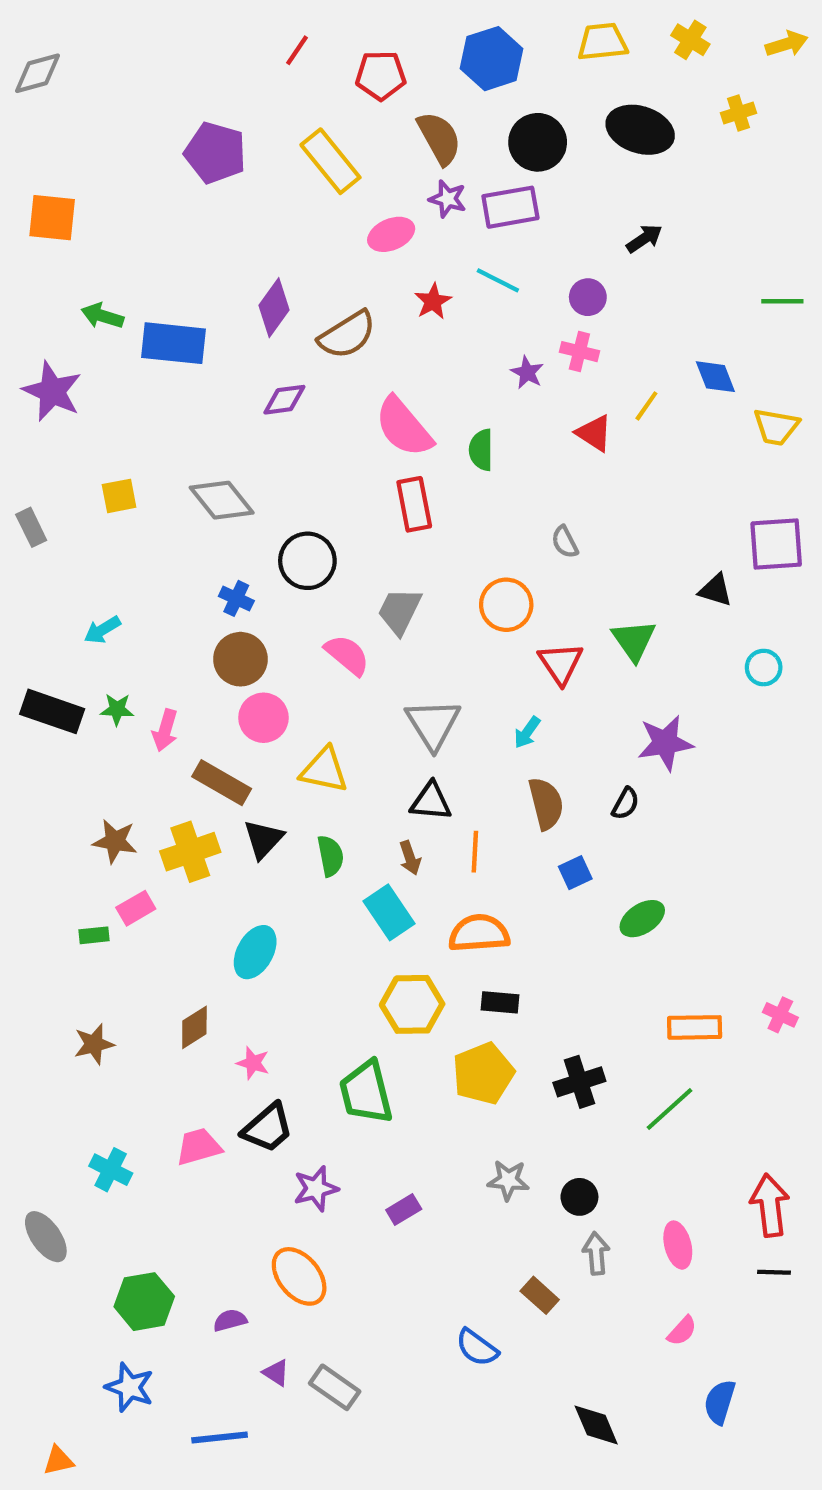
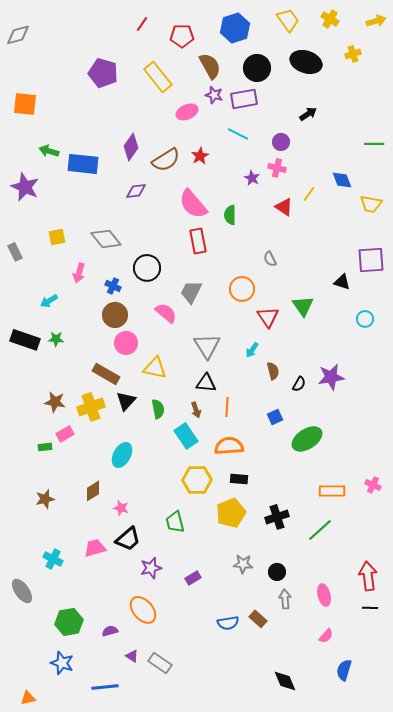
yellow trapezoid: (602, 42) -> (288, 20), turned 60
red star: (433, 301) -> (200, 156), moved
pink arrow: (165, 730) -> (79, 273), moved
purple star: (665, 743) -> (331, 377), moved
brown semicircle: (546, 804) -> (273, 371), moved, size x0.7
green ellipse: (642, 919) -> (307, 439), size x1.4
green trapezoid: (366, 1092) -> (175, 522), size x0.7
blue semicircle: (477, 1348) -> (228, 623), moved, turned -45

